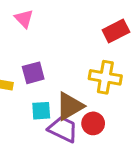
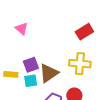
brown triangle: (70, 106) -> (49, 73), moved
cyan square: (41, 111) -> (31, 81), moved

